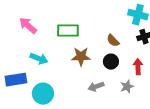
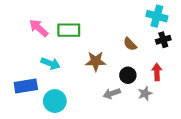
green rectangle: (68, 31) -> (69, 30), moved
black circle: (111, 62) -> (128, 75), moved

